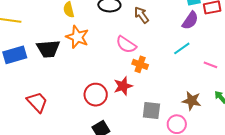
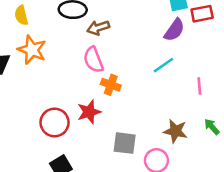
brown arrow: (142, 15) -> (98, 28), moved, turned -72
pink semicircle: (126, 45) -> (93, 60), turned 35
pink line: (210, 65) -> (199, 86), turned 64

